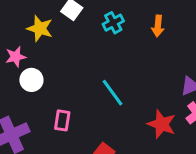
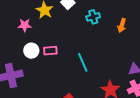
white circle: (31, 80) -> (31, 51), moved
pink rectangle: (62, 120) -> (50, 51), moved, turned 64

